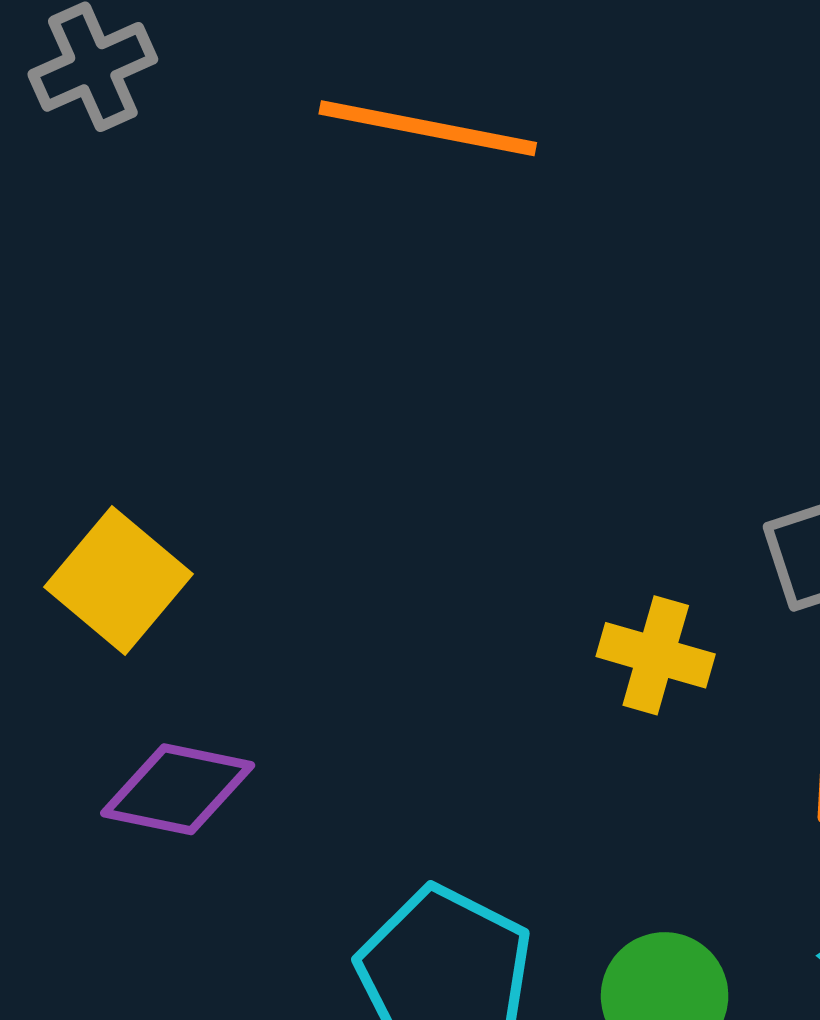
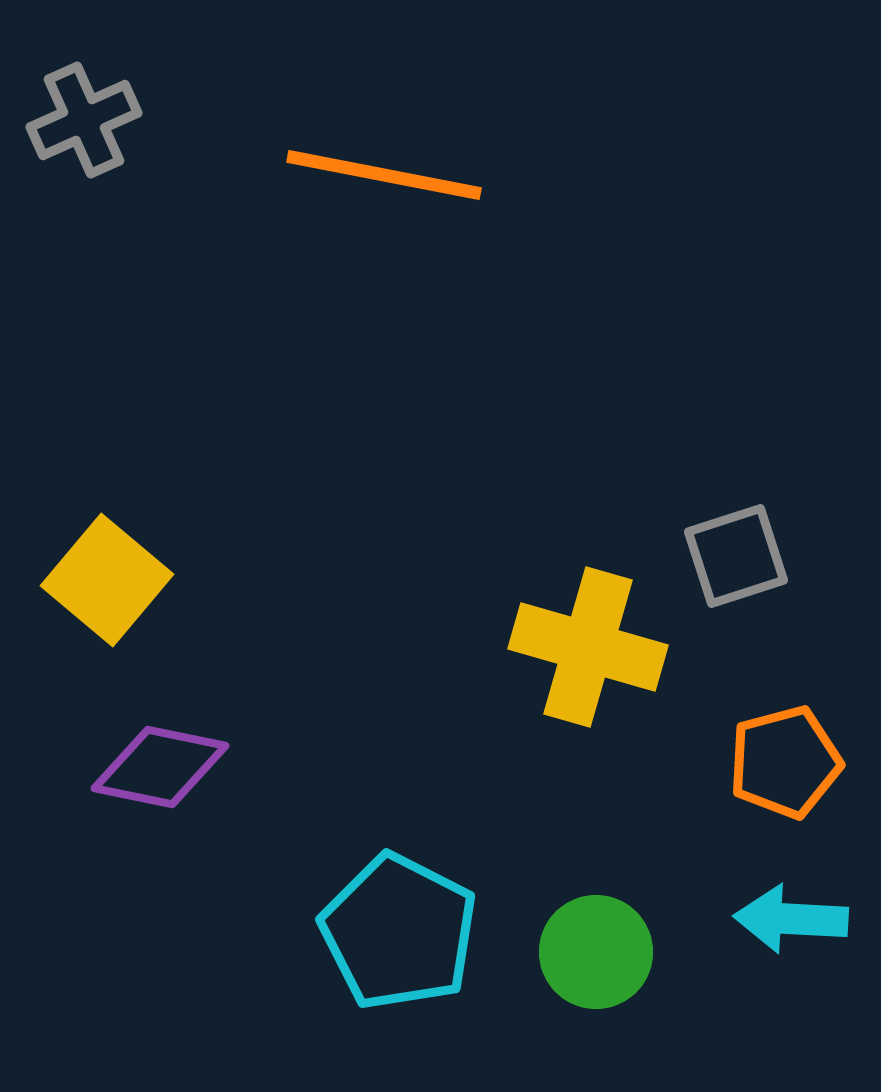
yellow cross: (656, 655) -> (588, 647), size x1.5

